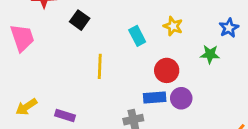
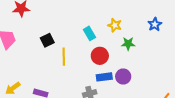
black square: (80, 20) -> (47, 40), moved, turned 32
green star: (210, 54) -> (128, 44), moved
red circle: (167, 70) -> (100, 56), moved

